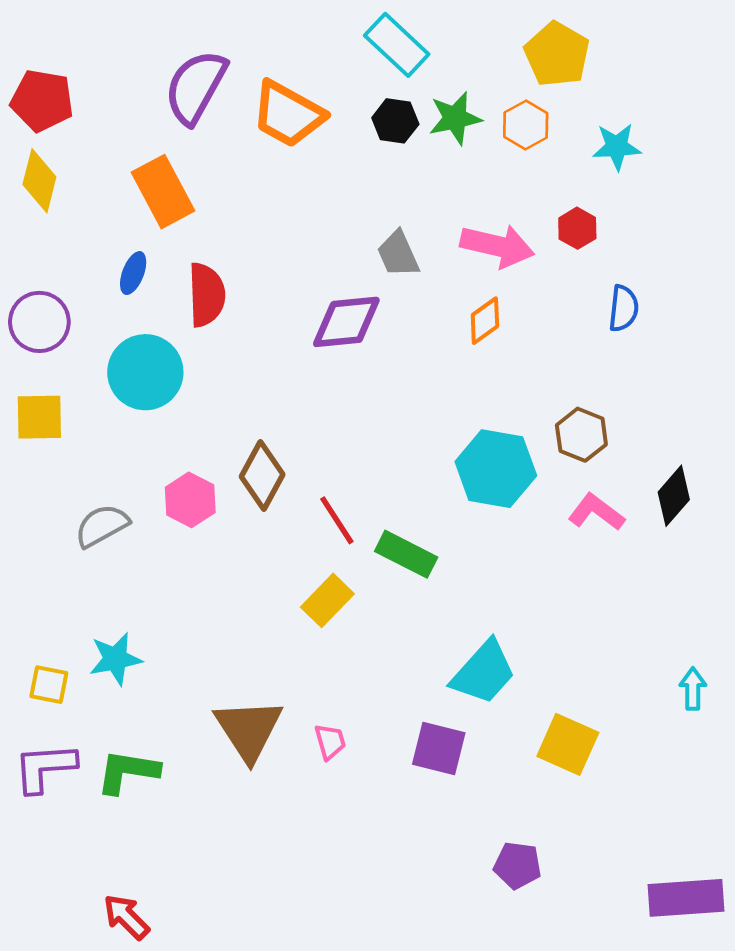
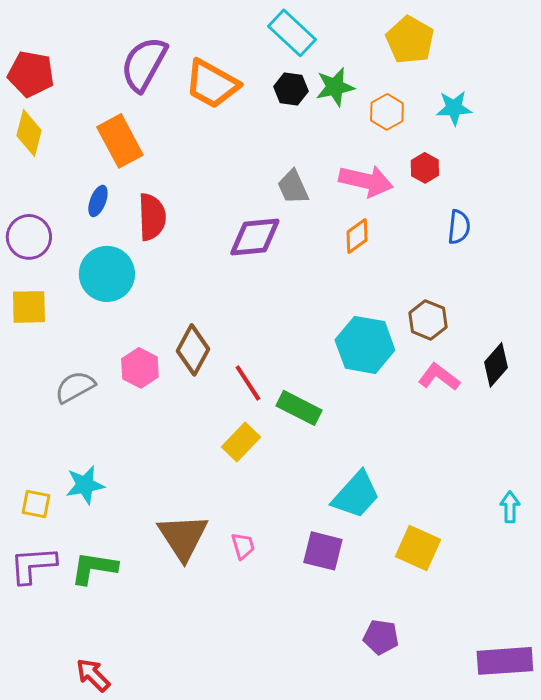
orange hexagon: (526, 125) -> (387, 112), moved

